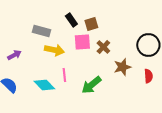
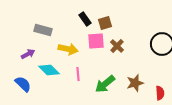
gray rectangle: (41, 31) -> (43, 30), moved
brown star: (122, 67) -> (135, 83), moved
red semicircle: (148, 76) -> (160, 93), moved
cyan diamond: (44, 85) -> (49, 70), moved

